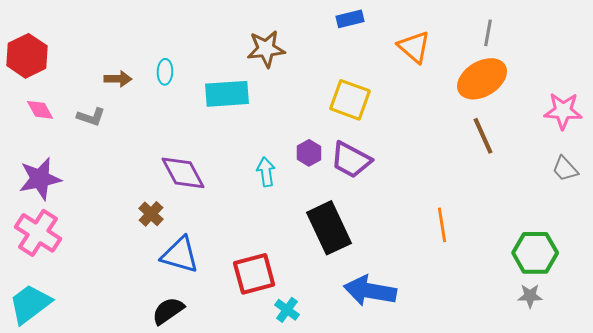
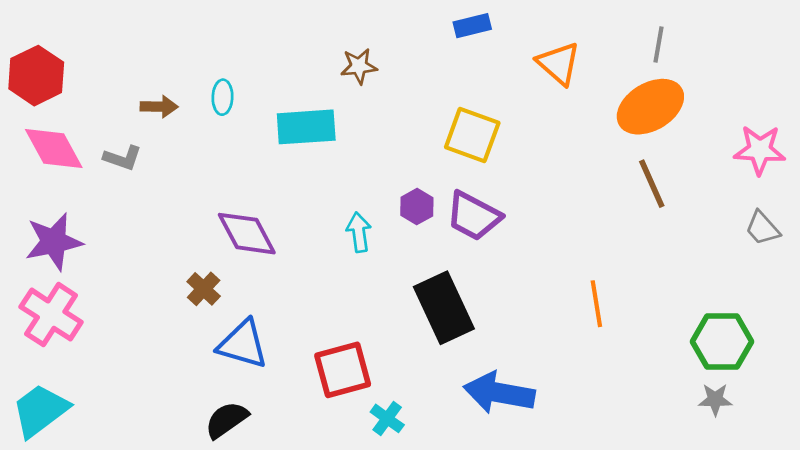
brown star: (266, 49) -> (359, 66), size x0.7
pink diamond: (40, 110) -> (54, 148), size x1.6

